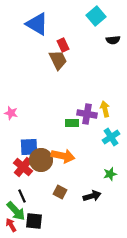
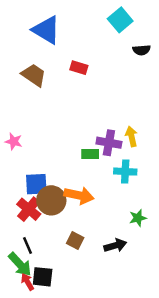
red rectangle: (63, 45) -> (79, 68), moved, turned -48
brown trapezoid: (58, 60) -> (34, 75), moved, turned -30
cyan cross: (111, 137) -> (125, 172), moved, turned 36
red arrow: (11, 225) -> (27, 282), moved

